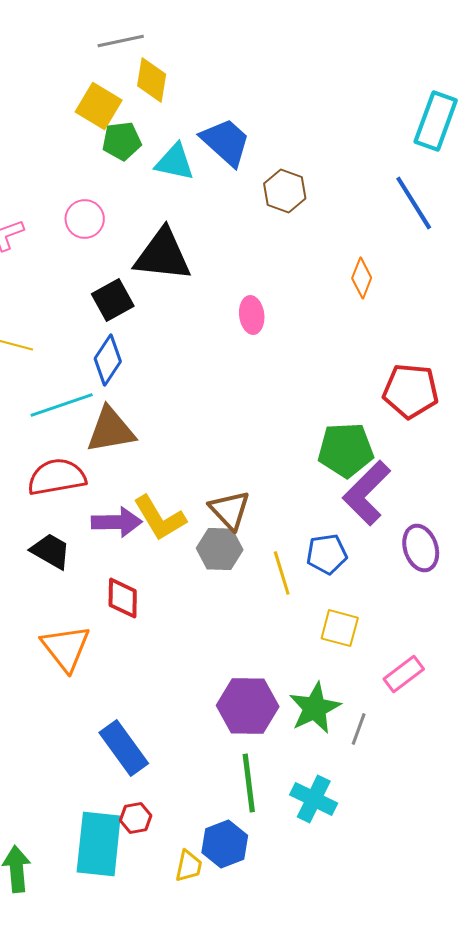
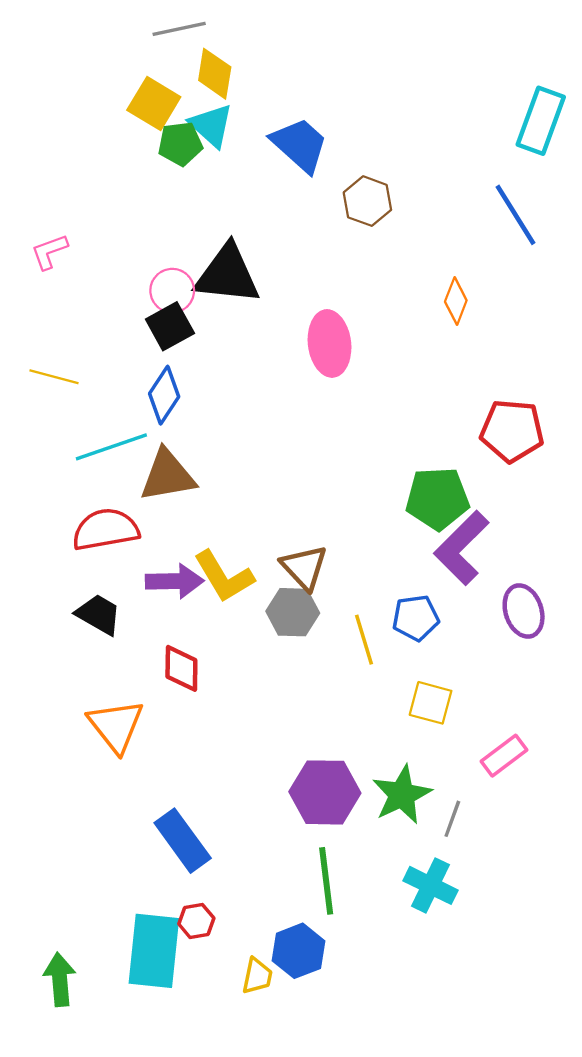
cyan triangle: (175, 162) -> (211, 125), moved, turned 30
pink circle: (85, 219) -> (172, 291), moved
pink ellipse: (252, 315) -> (330, 343), size x1.5
cyan cross: (314, 799) -> (431, 885), moved

